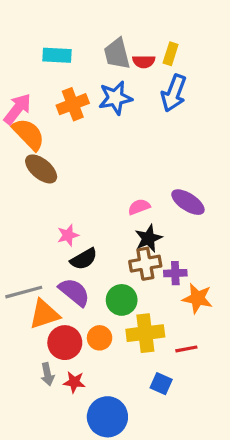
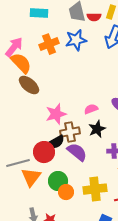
pink star: (68, 235) -> (56, 114), moved, size x1.5
brown cross: (145, 264) -> (70, 132), moved
purple semicircle: (74, 292) -> (77, 152), moved
green circle: (122, 300) -> (58, 181), moved
orange triangle: (44, 314) -> (31, 177), turned -35
red circle: (65, 343) -> (44, 152), moved

